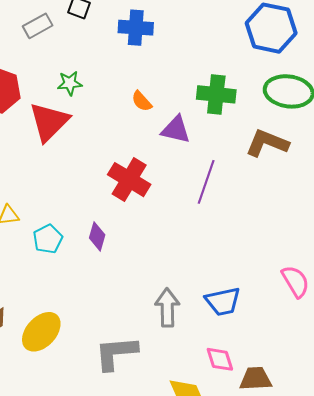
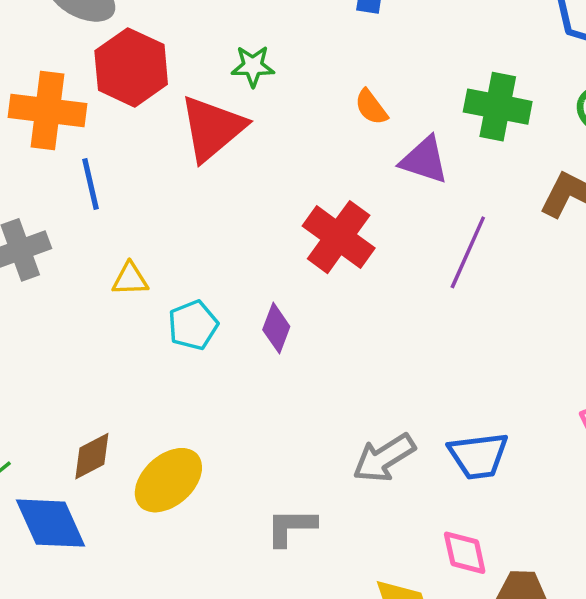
gray arrow: (167, 308) -> (384, 458), turned -126
gray L-shape: (116, 353) -> (291, 527), size x0.7

